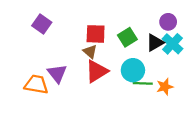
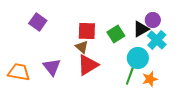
black triangle: (155, 43) -> (141, 29), moved
cyan circle: (133, 70) -> (138, 58), moved
green line: (143, 83) -> (130, 76), turned -72
orange trapezoid: (36, 84) -> (19, 72), moved

